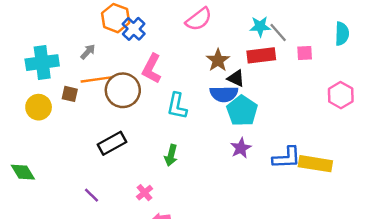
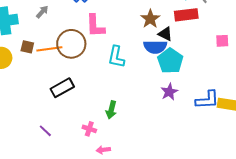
pink square: (305, 53) -> (222, 41), moved
pink L-shape: (152, 69) -> (95, 26), turned -30
orange line: (96, 79) -> (49, 49), moved
green arrow: (171, 155) -> (111, 110), moved
pink cross: (144, 193) -> (89, 129), turned -32

